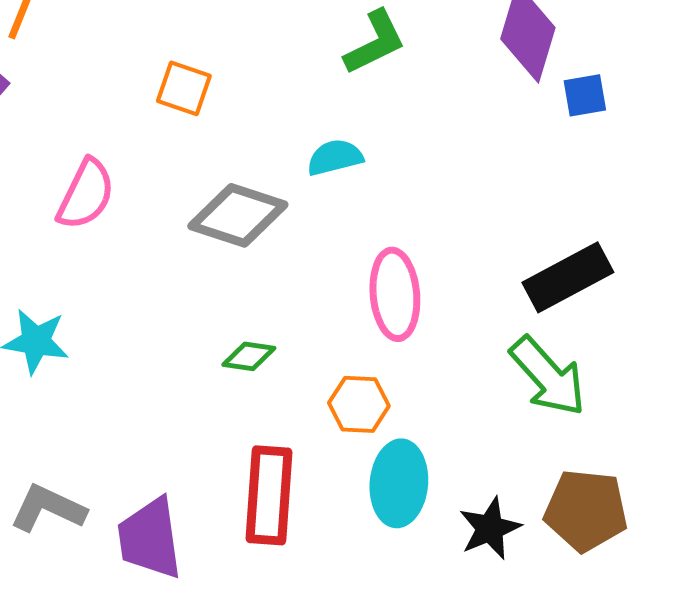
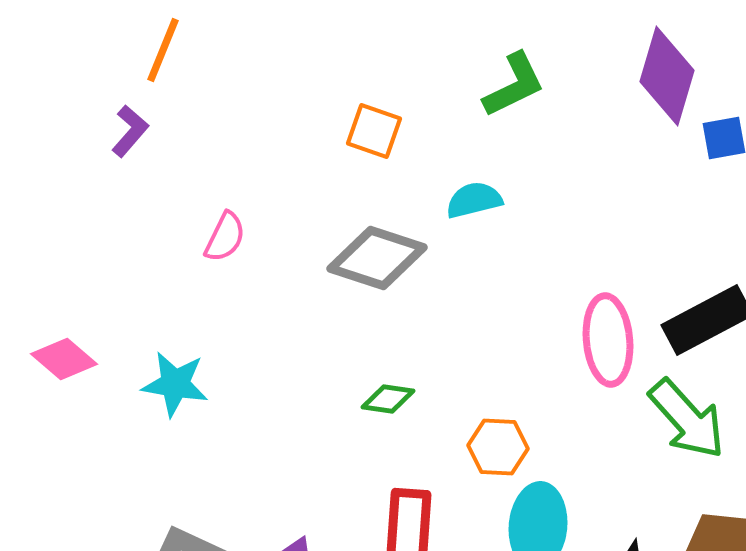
orange square: (184, 88) -> (374, 131), moved
pink semicircle: (86, 194) -> (225, 237), size x0.7
pink ellipse: (395, 294) -> (608, 340), moved

